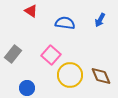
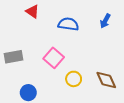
gray rectangle: (13, 54) -> (14, 57), turned 42
yellow circle: (70, 75) -> (74, 79), size x0.6

